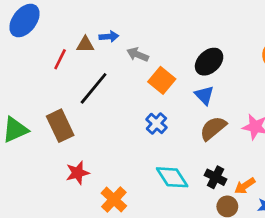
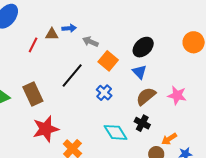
black line: (94, 88) -> (72, 76), moved
red star: (78, 173) -> (46, 129), size x1.5
black cross: (216, 177) -> (142, 123), moved

